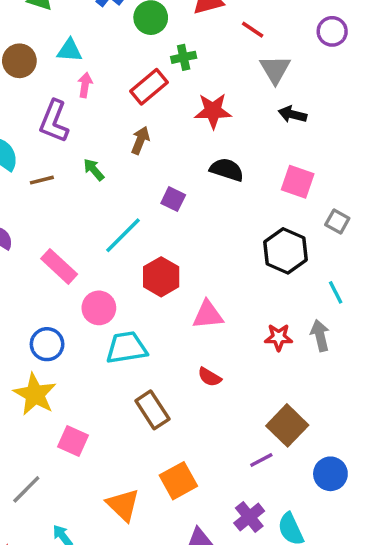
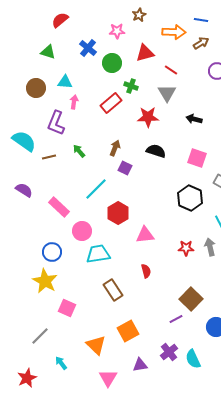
green cross: (184, 57) -> (131, 86), turned 32
gray triangle: (275, 69) -> (167, 93), moved
brown arrow: (140, 140) -> (115, 148), moved
red semicircle: (209, 377) -> (146, 271), turned -136

